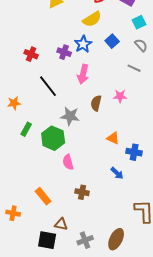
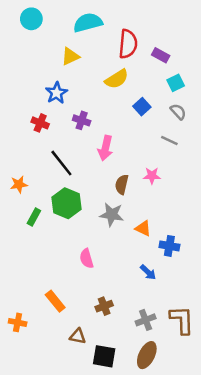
blue star: (83, 44) -> (56, 93), moved
gray star: (70, 116) -> (112, 215), moved
green hexagon: (53, 138) -> (66, 203), moved
brown cross: (82, 192) -> (104, 306), moved, turned -32
black square: (47, 240) -> (104, 356), moved
gray cross: (85, 240) -> (146, 320), moved

